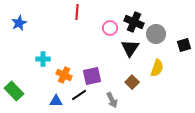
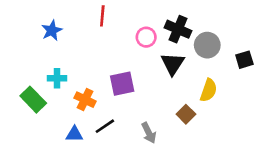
blue star: (19, 23) -> (52, 30), moved
purple square: (92, 76) -> (122, 84), moved
brown square: (132, 82) -> (186, 114), moved
green rectangle: (14, 91) -> (33, 100), moved

